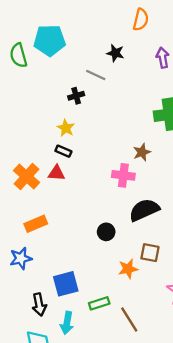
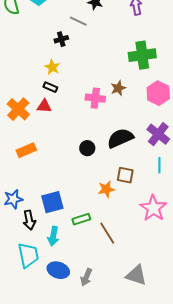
pink cross: (123, 175) -> (95, 98), moved
black circle: (106, 232) -> (87, 148), moved
blue star: (21, 258) -> (13, 199), moved

